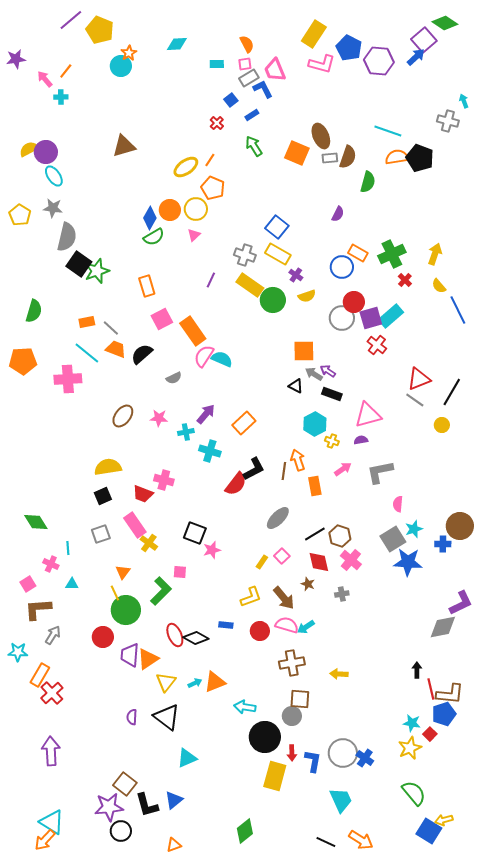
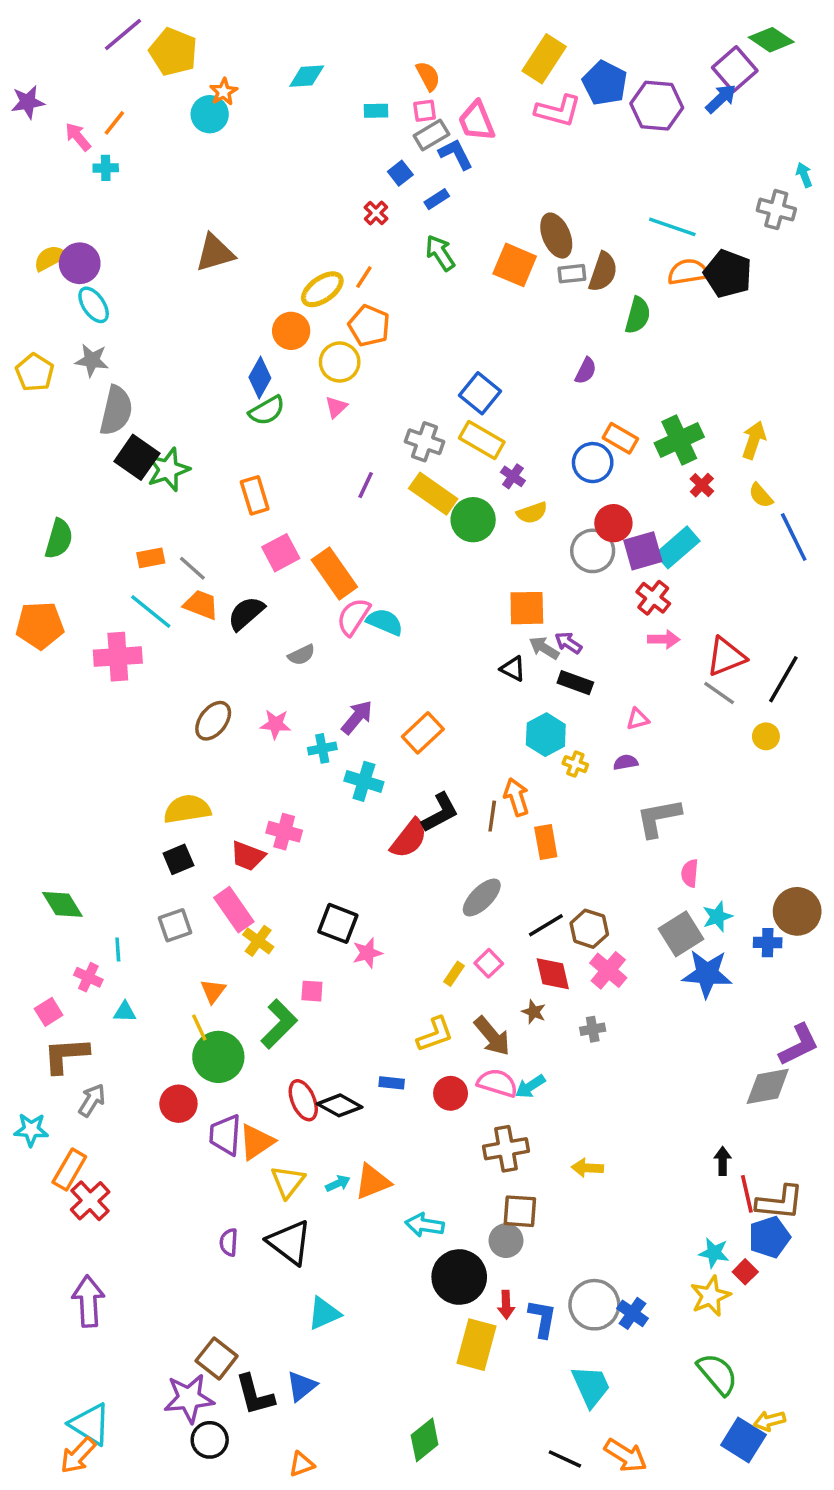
orange circle: (170, 210) -> (291, 331), moved
pink triangle: (368, 415) -> (638, 719), size x0.5
pink arrow: (343, 469) -> (664, 639), moved, turned 36

